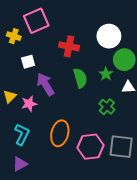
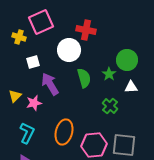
white circle: (109, 36) -> (69, 50), moved
red cross: (69, 46) -> (86, 30), moved

